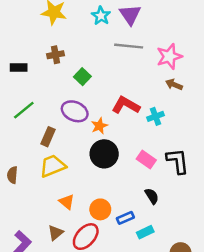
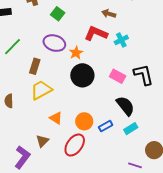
brown arrow: (174, 85) -> (109, 14), moved
black semicircle: (152, 196) -> (125, 106), size x1.5
cyan rectangle: (145, 232) -> (131, 129), moved
brown triangle: (56, 233) -> (42, 141), moved

